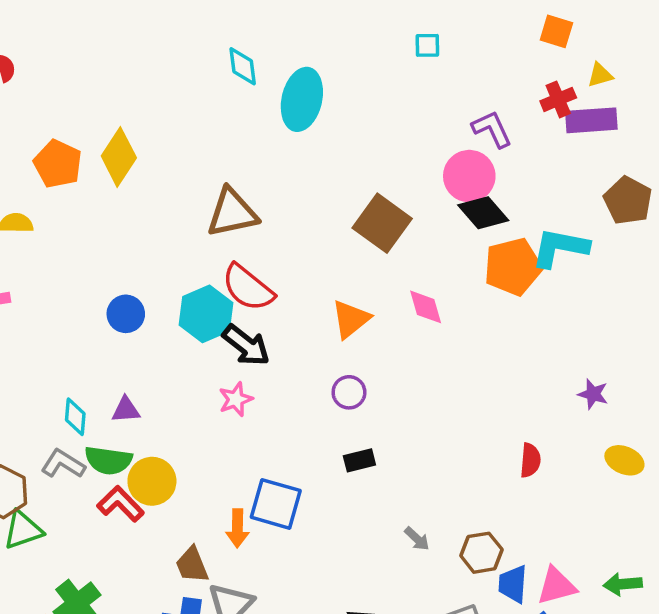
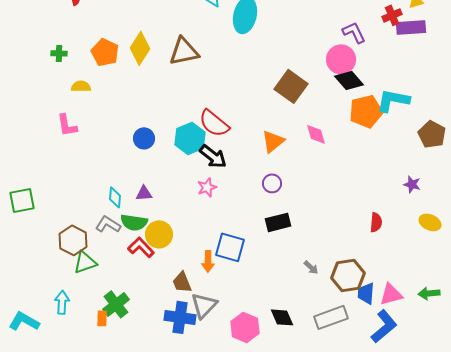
brown pentagon: (628, 201) -> (432, 134), moved
brown triangle: (232, 213) -> (184, 51), moved
black rectangle: (359, 460) -> (278, 222), size x1.4
brown hexagon: (481, 553) -> (348, 275), size x1.4

